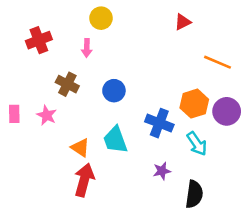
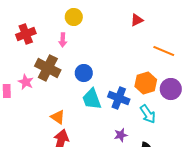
brown cross: (67, 84) -> (48, 68), size x1.4
pink star: (47, 115) -> (26, 82), moved
cyan trapezoid: (115, 140) -> (92, 99), moved

